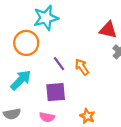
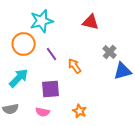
red triangle: (108, 30) -> (91, 22), moved
purple line: (59, 64) -> (52, 54), moved

